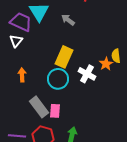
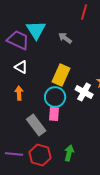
white triangle: (16, 41) -> (21, 67), moved, turned -40
pink rectangle: (55, 111) -> (54, 114), moved

